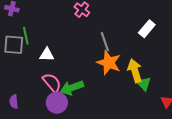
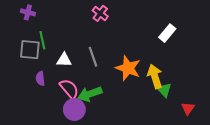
gray line: (105, 42) -> (93, 57), moved
purple semicircle: (14, 102) -> (40, 78), moved

